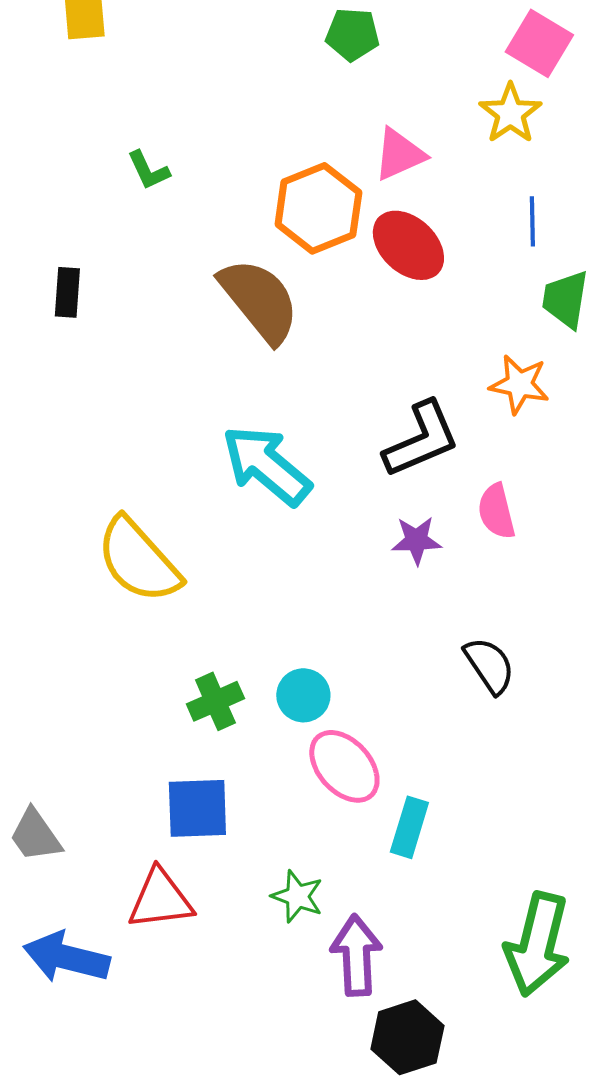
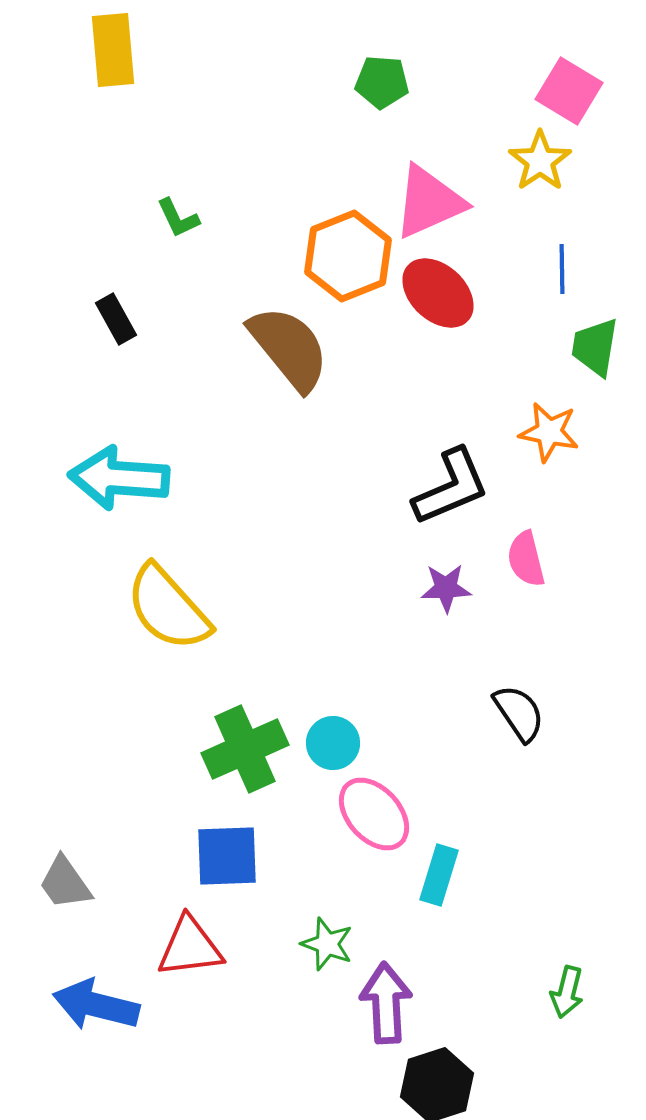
pink triangle: (399, 154) -> (429, 202), size x1.4
black rectangle: (67, 292) -> (116, 319), moved, turned -33
cyan arrow: (266, 465) -> (119, 478), moved, turned -36
green cross: (215, 701) -> (245, 749), size x1.5
green arrow: (537, 944) -> (567, 992), size x0.5

